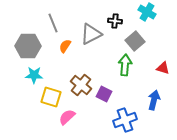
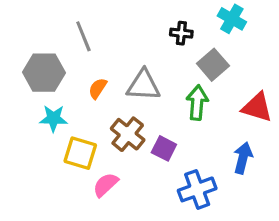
gray triangle: (91, 34) -> (143, 85), moved, turned 30
orange semicircle: (65, 46) -> (98, 88), moved
red triangle: (163, 68) -> (257, 107), size x1.5

